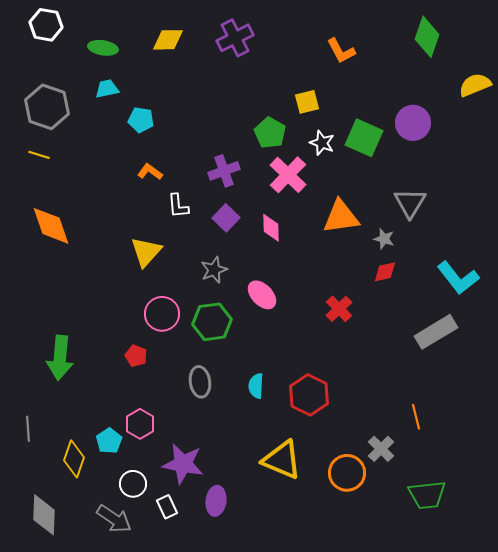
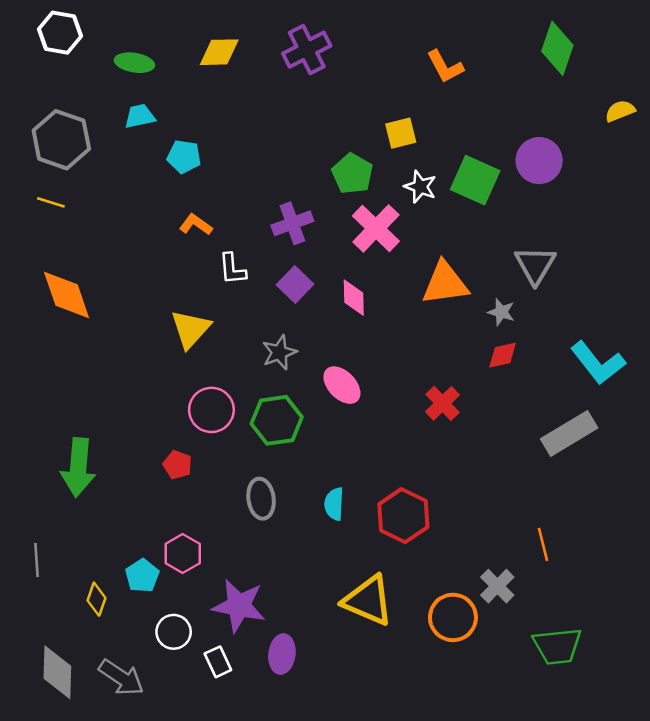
yellow semicircle: (475, 85) -> (620, 111), size x0.7
yellow diamond: (74, 459) -> (97, 599), size x0.7
gray arrow: (114, 519) -> (121, 678), moved

